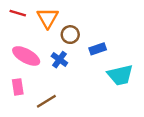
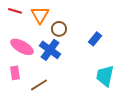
blue rectangle: (98, 49) -> (95, 39), moved, turned -32
blue cross: (59, 60) -> (50, 50), size x1.5
cyan trapezoid: (120, 75) -> (105, 76), moved, turned 115

